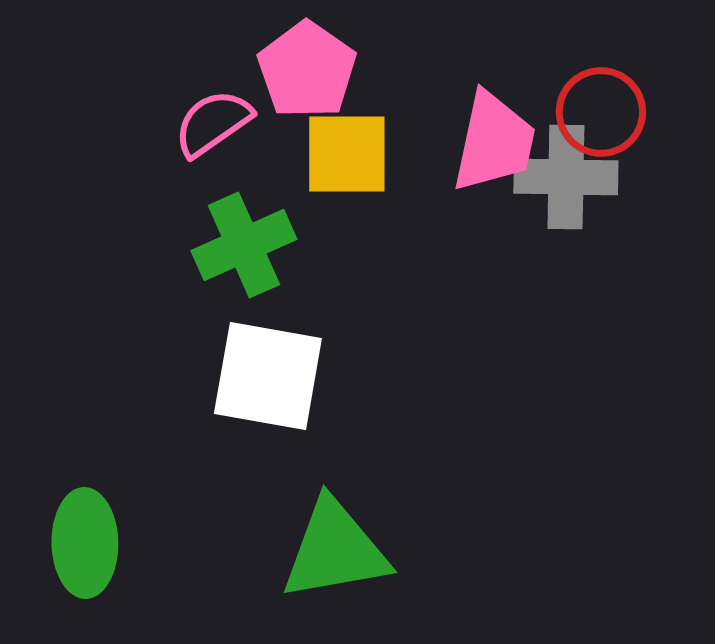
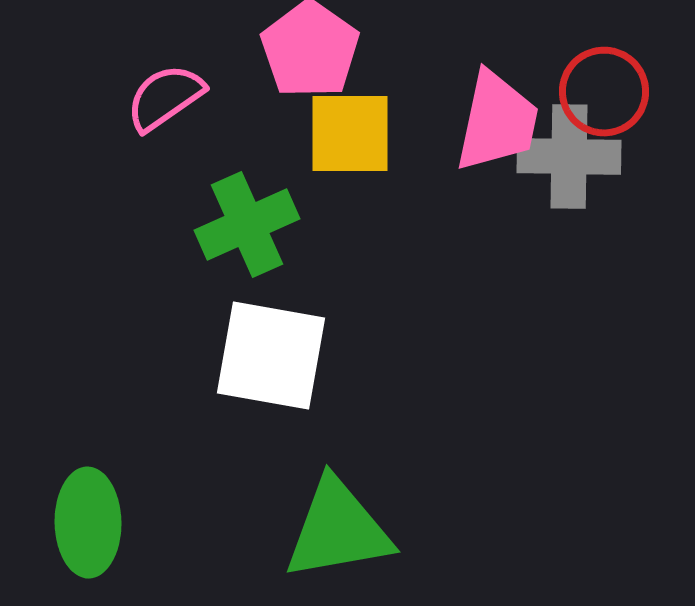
pink semicircle: (213, 123) -> (165, 98), moved

